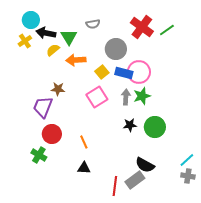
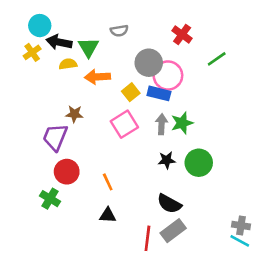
red cross: (142, 27) -> (182, 34), size x0.7
green line: (167, 30) -> (217, 59), moved
yellow semicircle: (53, 50) -> (68, 64), turned 32
pink circle: (139, 72) -> (168, 76), moved
cyan line: (187, 160) -> (240, 241), moved, turned 70
black semicircle: (145, 165) -> (169, 204), moved

